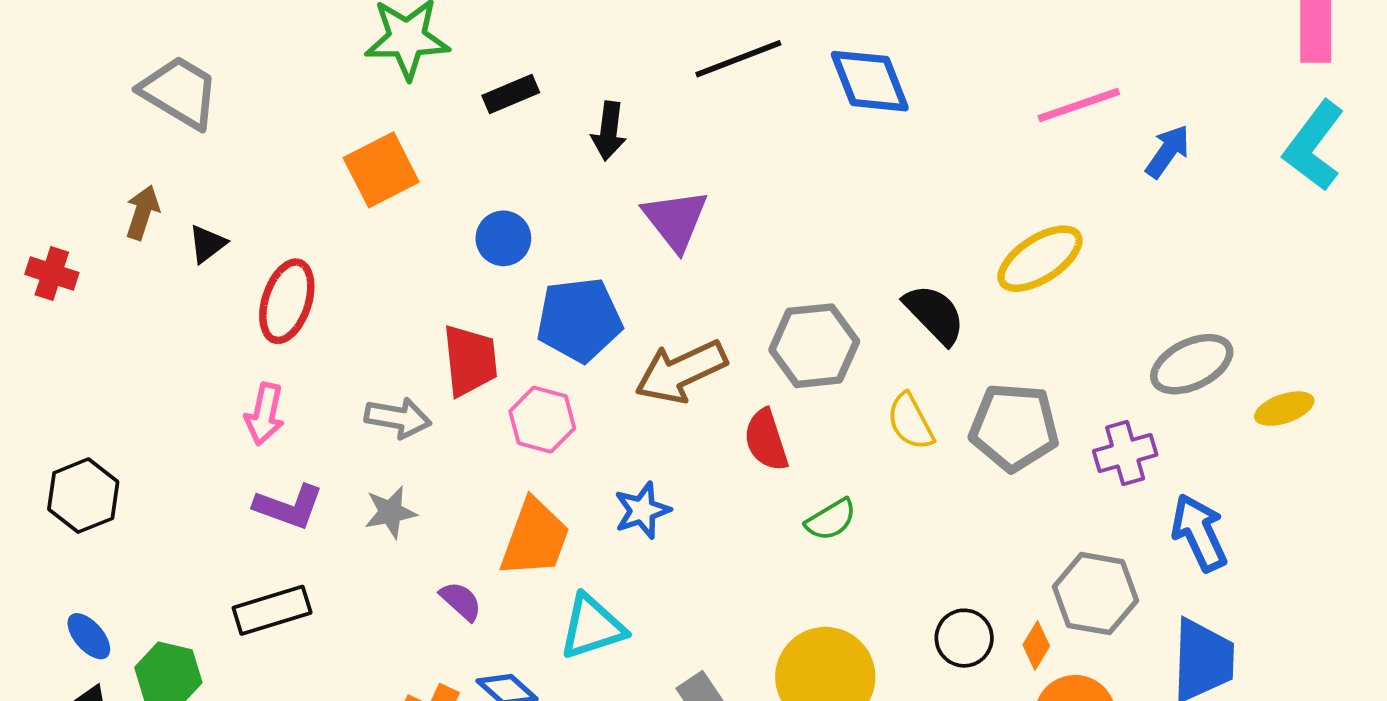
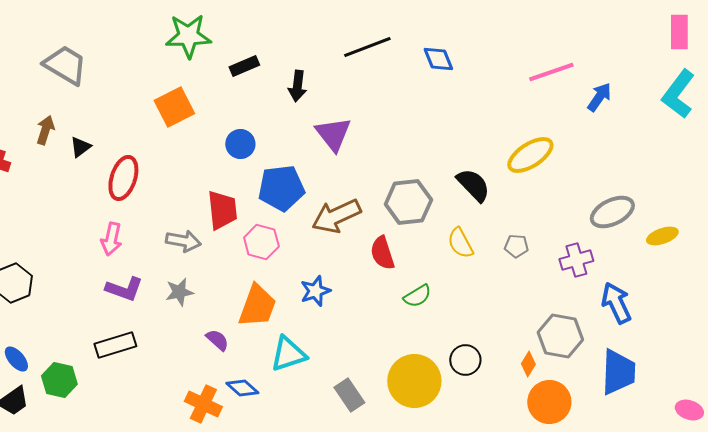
blue diamond: (870, 81) -> (438, 59), size x0.7
gray pentagon: (1014, 427) -> (516, 246), size x0.5
black circle: (964, 638) -> (465, 360), moved

